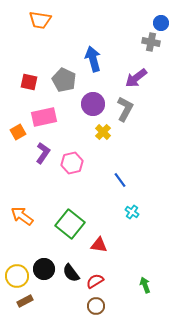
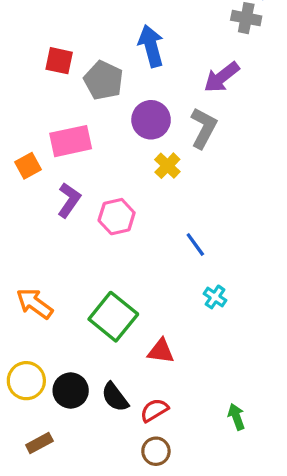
red square: (29, 82) -> (59, 61), moved
yellow circle: (17, 276) -> (26, 381), moved

